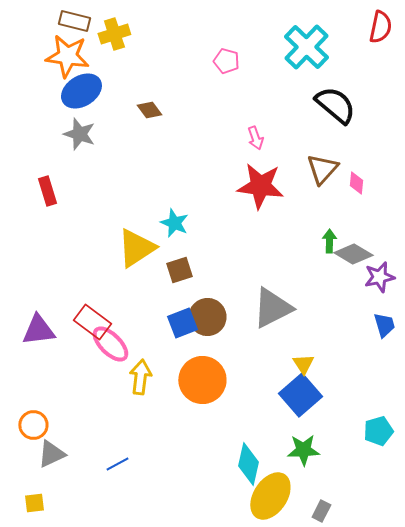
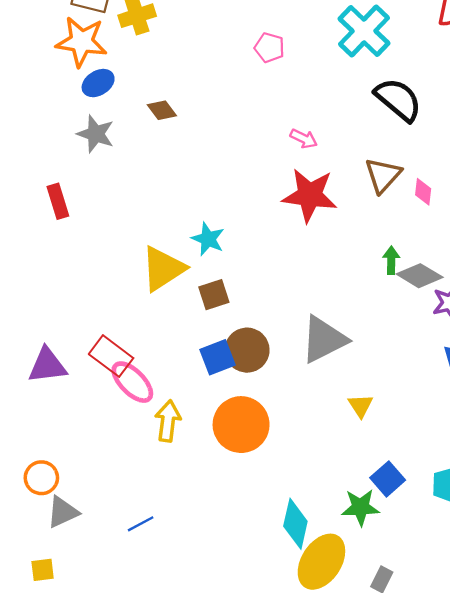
blue ellipse: (81, 91) -> (98, 83), size x0.7
brown diamond: (149, 110) -> (162, 110), moved
pink arrow: (255, 138) -> (304, 139), turned -45
blue square: (300, 395) -> (388, 479), moved, size x0.7

